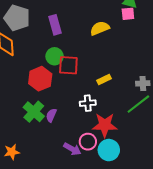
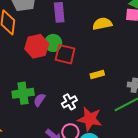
red hexagon: (40, 79) -> (37, 46), moved
white cross: (88, 103) -> (69, 102), moved, turned -35
green cross: (34, 112) -> (23, 93), turned 30

